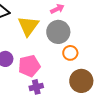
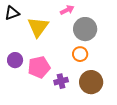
gray circle: (58, 32) -> (85, 29), moved
purple cross: (36, 87) -> (61, 81), moved

